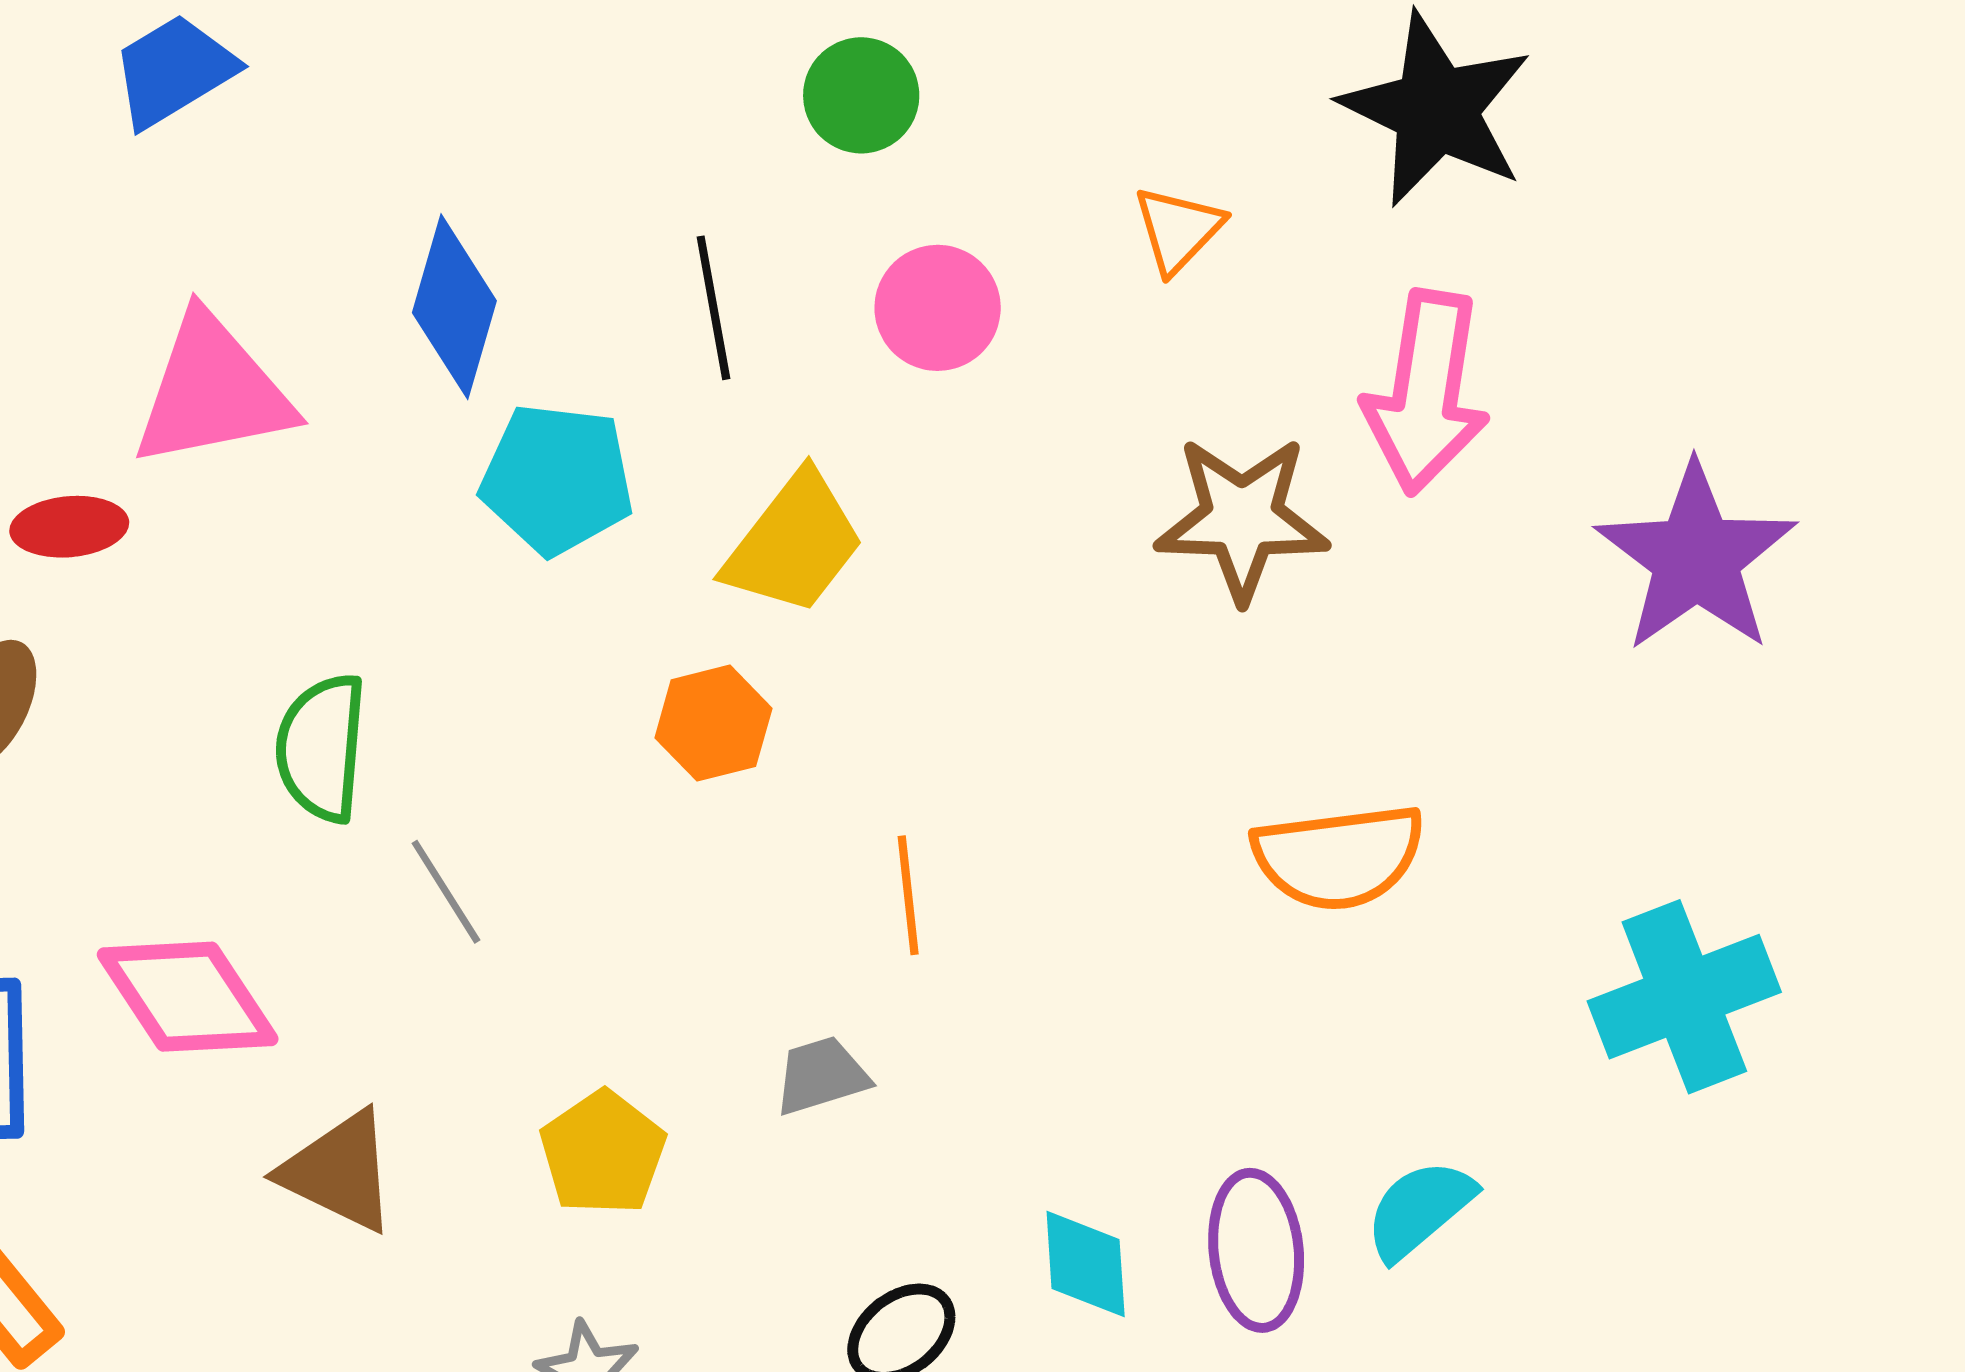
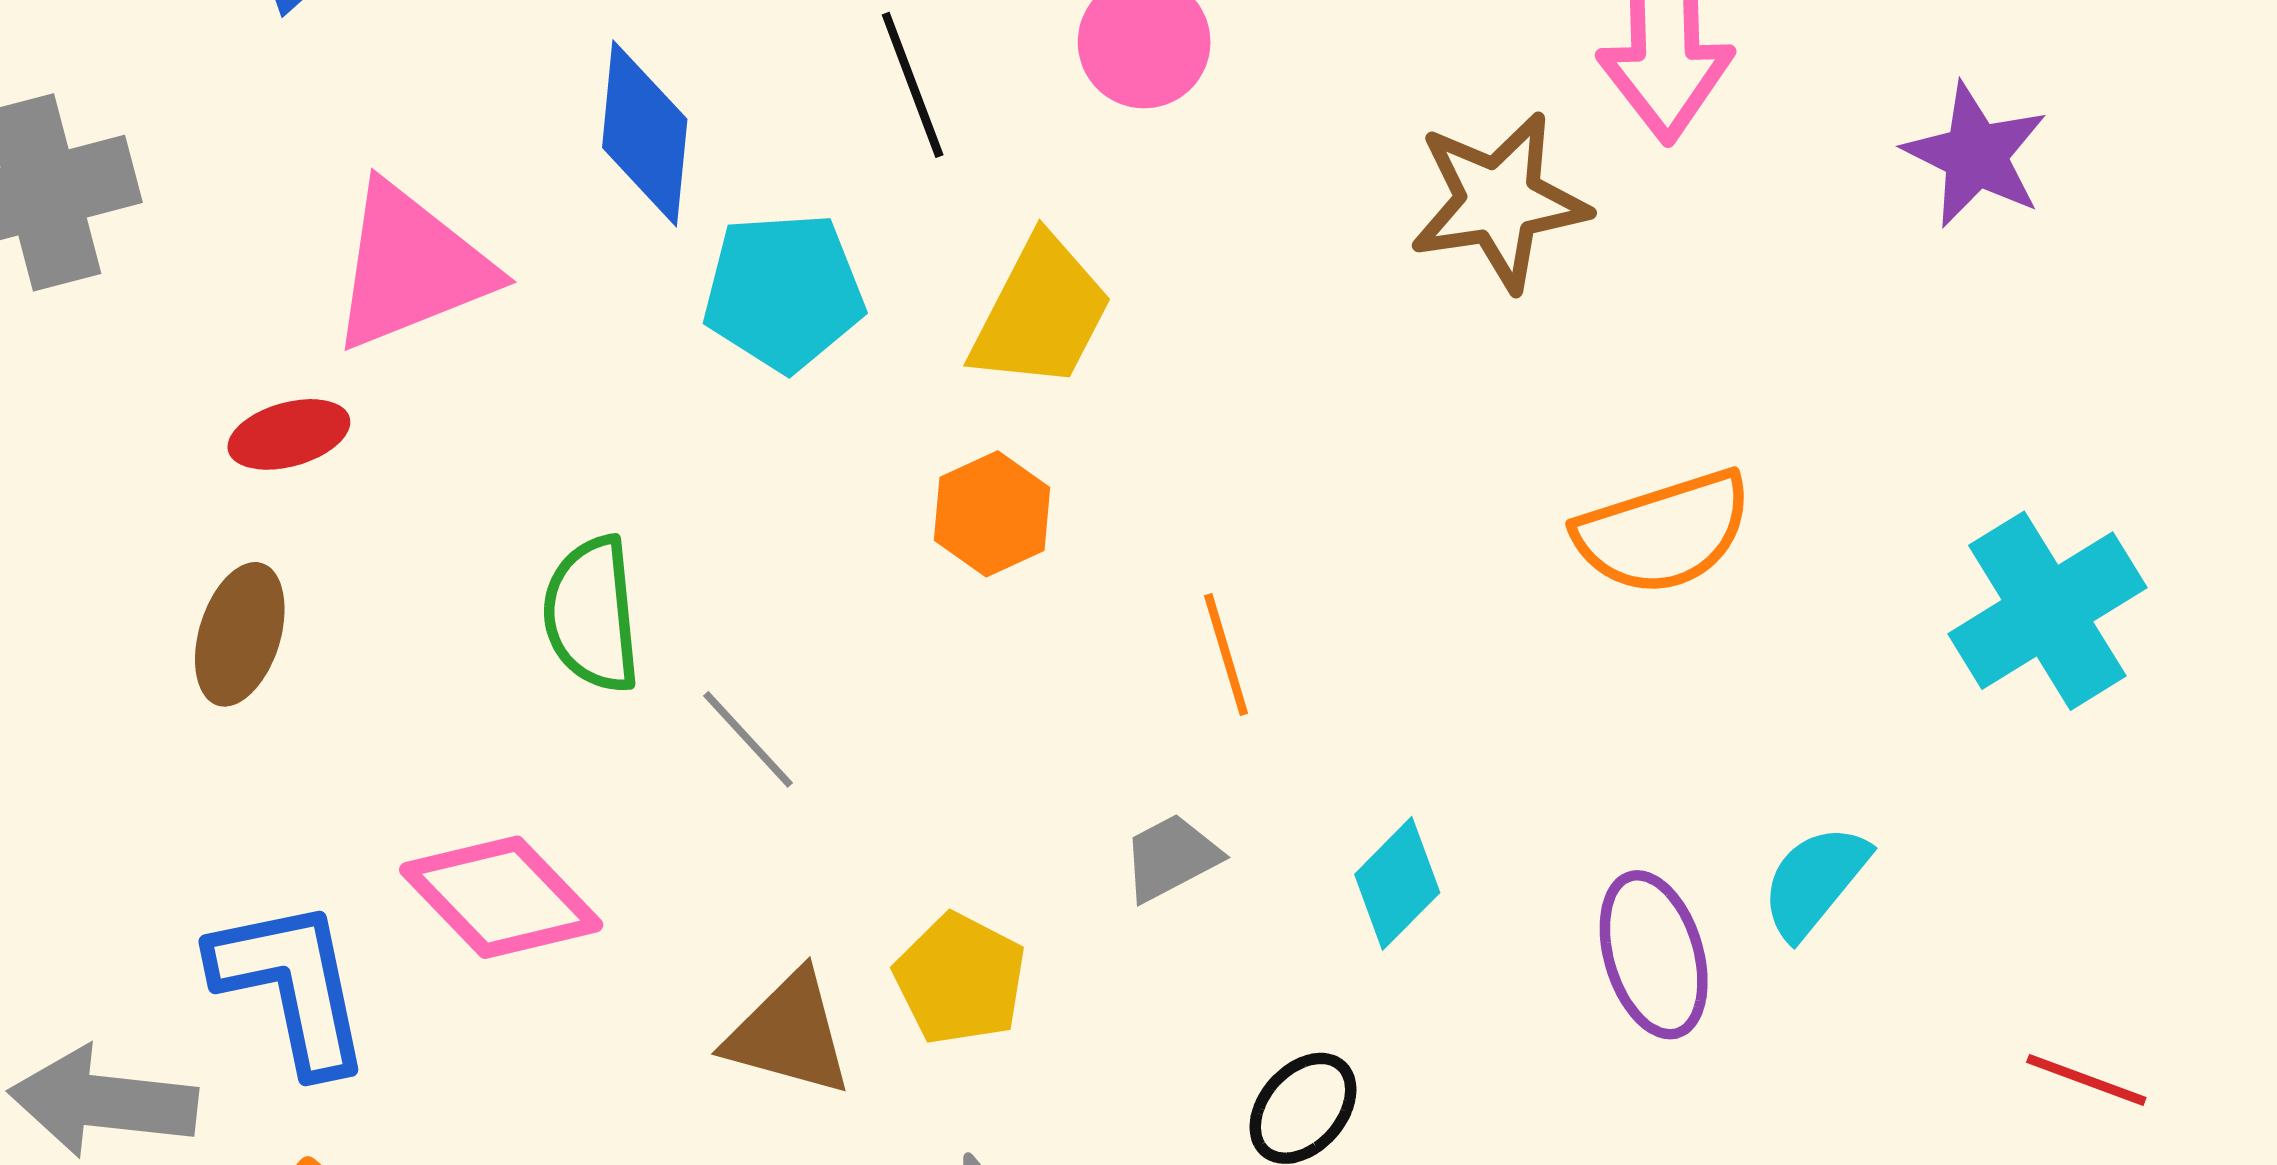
purple star: (1696, 558) -> (1976, 155), size x0.7
brown triangle: (339, 1172) -> (789, 1034), moved
cyan diamond: (1086, 1264) -> (1397, 883), moved, turned 59

